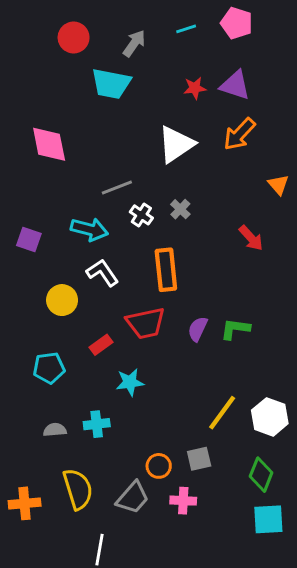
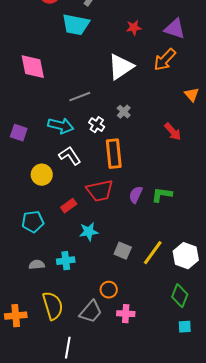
purple triangle: (235, 85) -> (175, 29), moved
white cross: (141, 215) -> (97, 125), moved
gray square: (199, 459) -> (123, 251), moved, turned 36
cyan square: (268, 519) -> (185, 327), size x0.6

